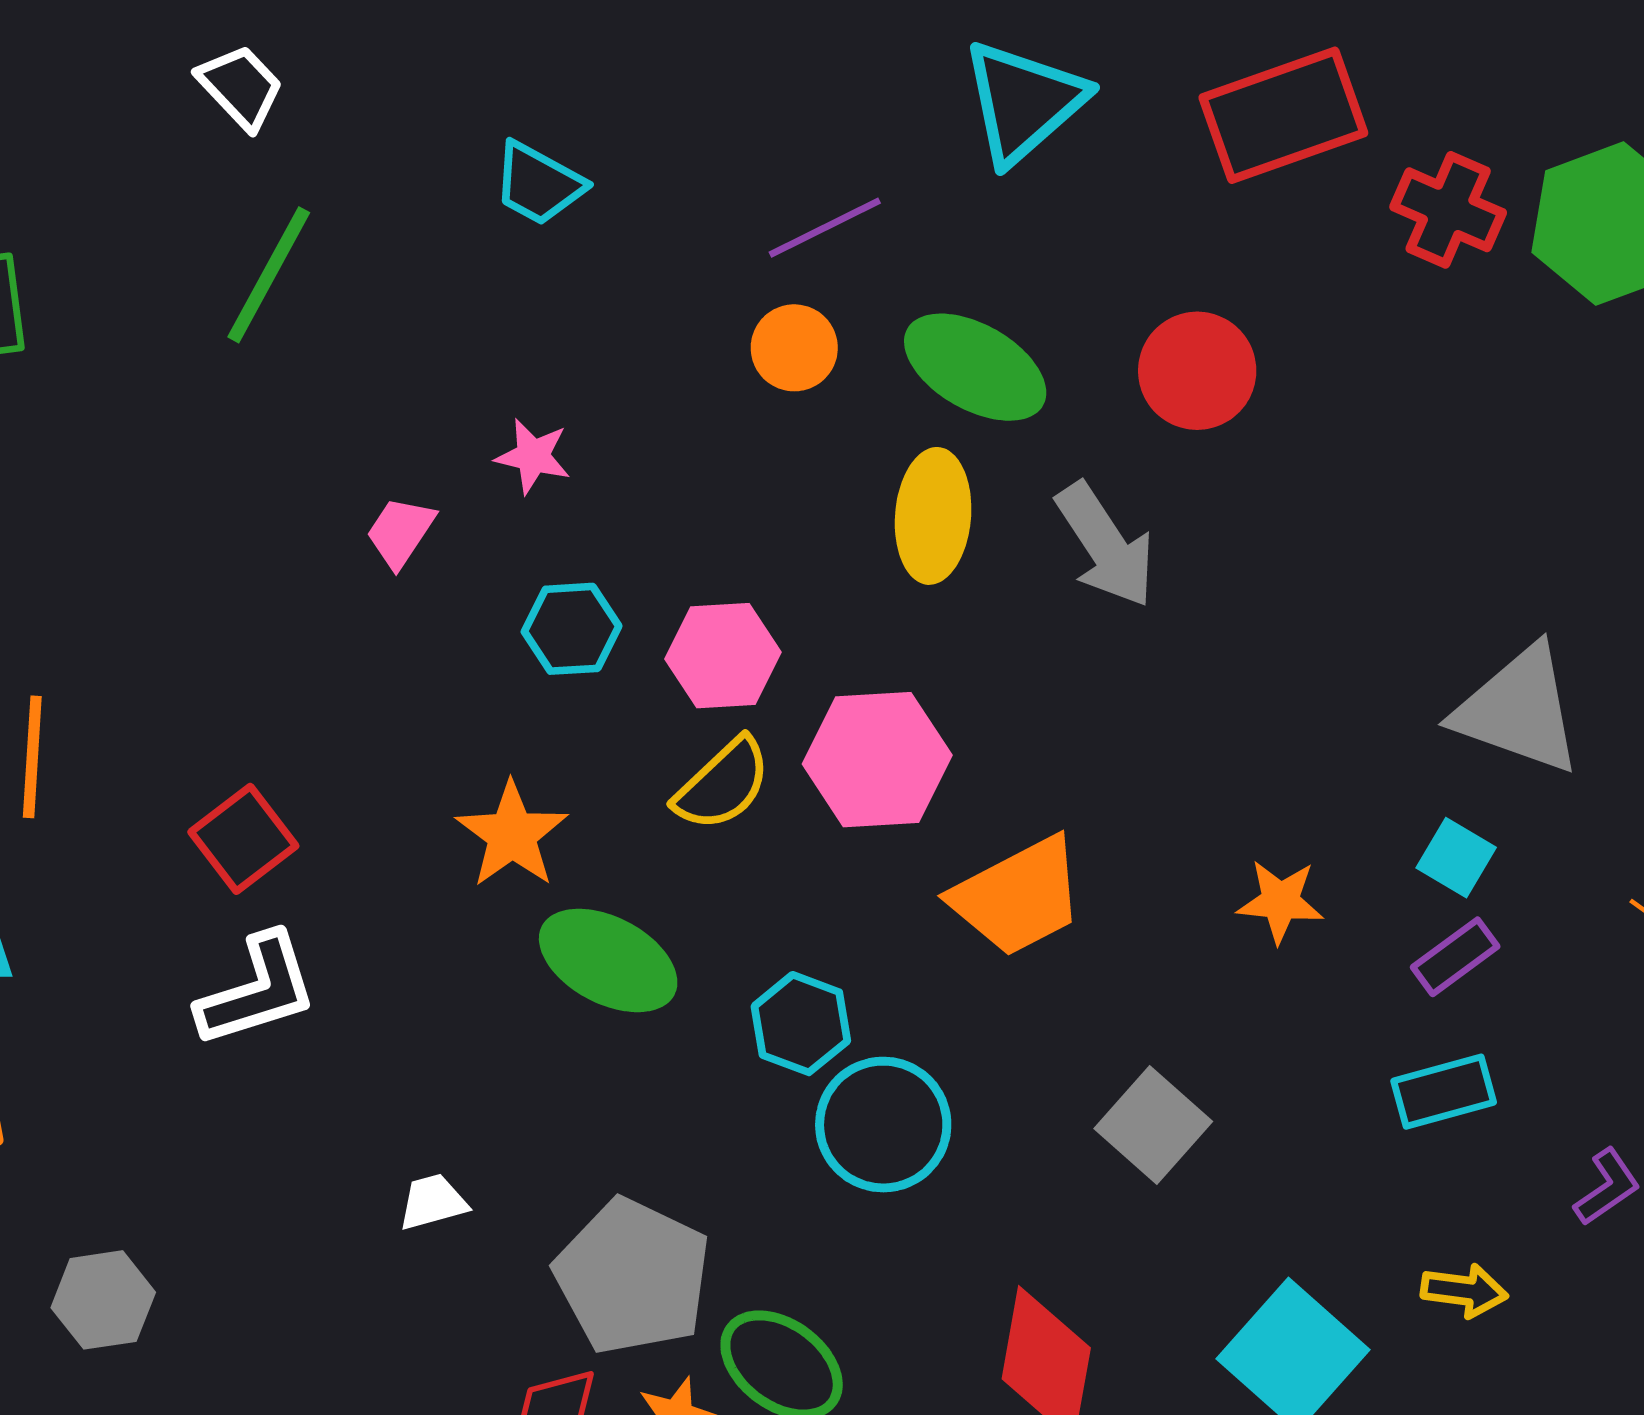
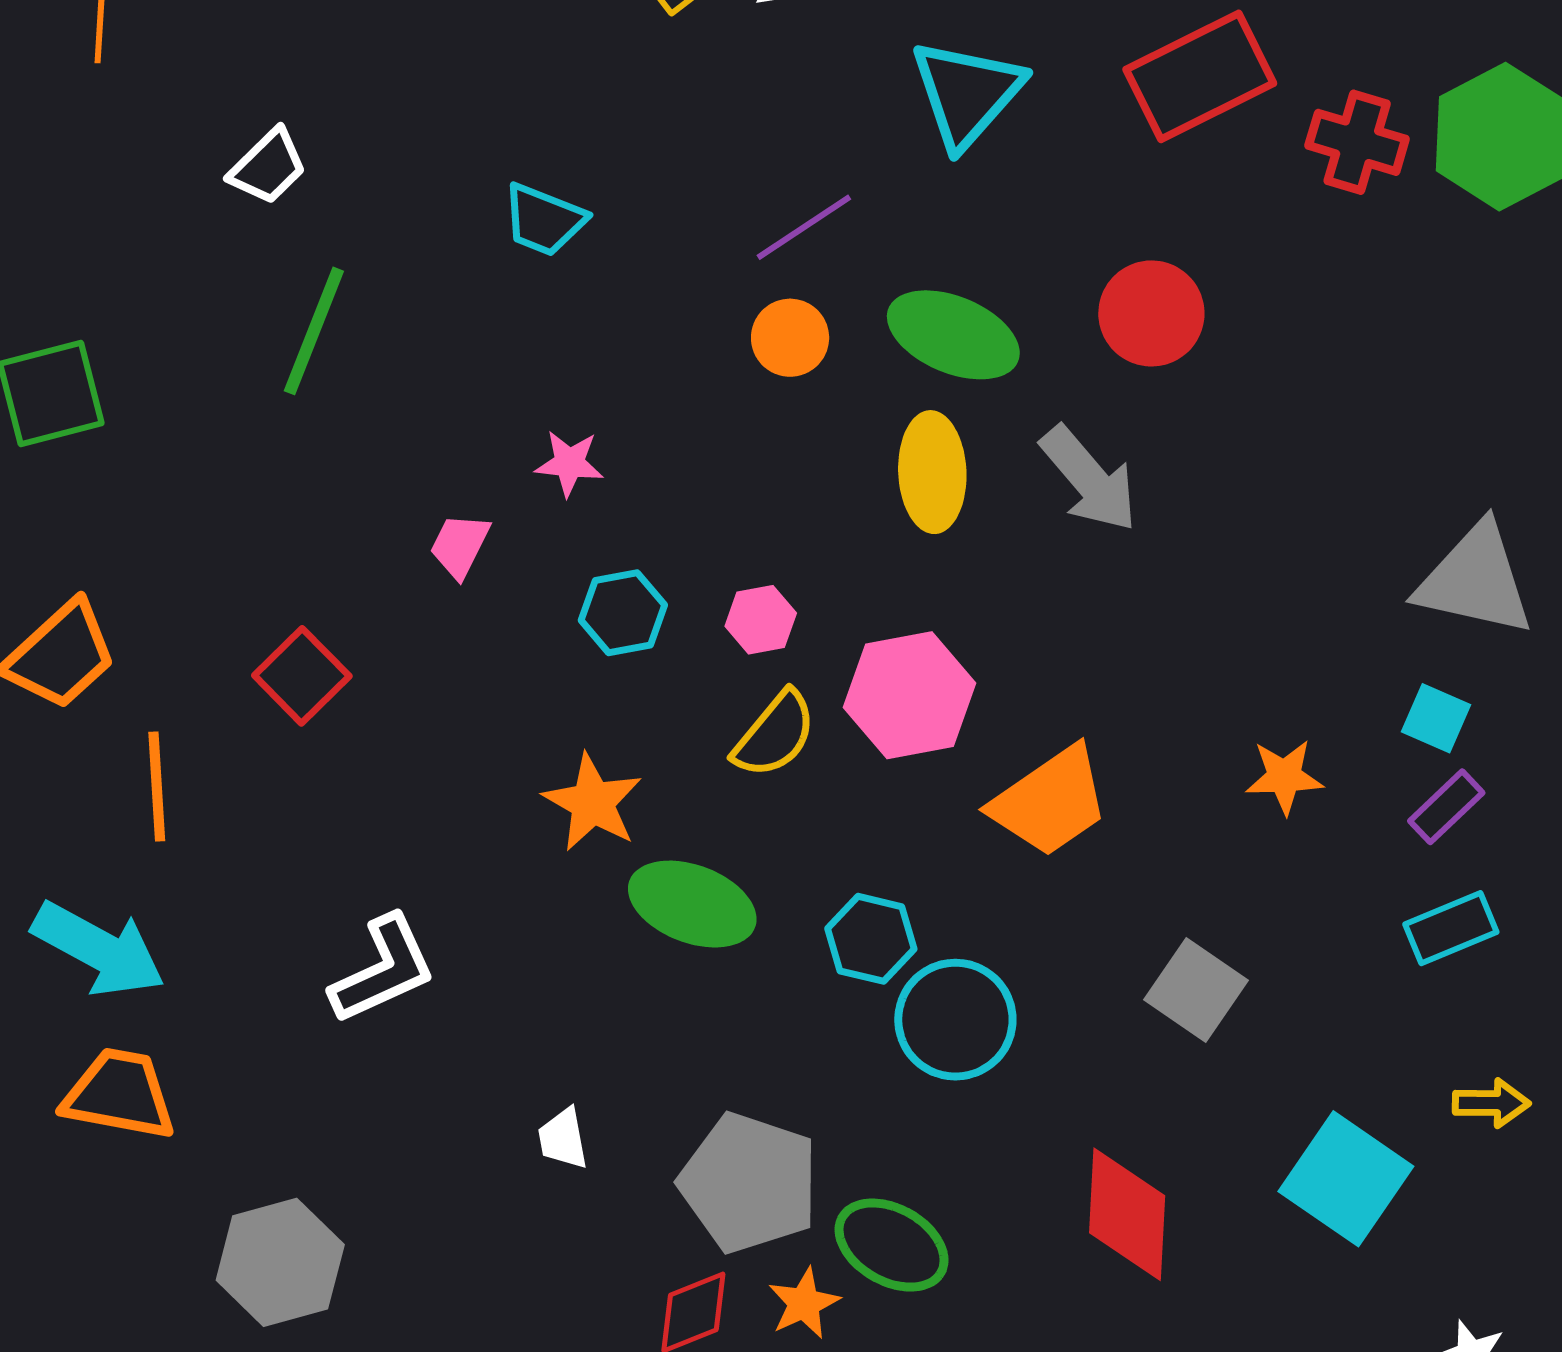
white trapezoid: (241, 87) -> (268, 167), turned 96
pink hexagon: (723, 656) -> (761, 620), size x0.7
red square: (243, 839) -> (302, 676), moved
white trapezoid: (433, 1202) -> (563, 1139), turned -78
gray hexagon: (103, 1300) -> (280, 1262), size x1.4

